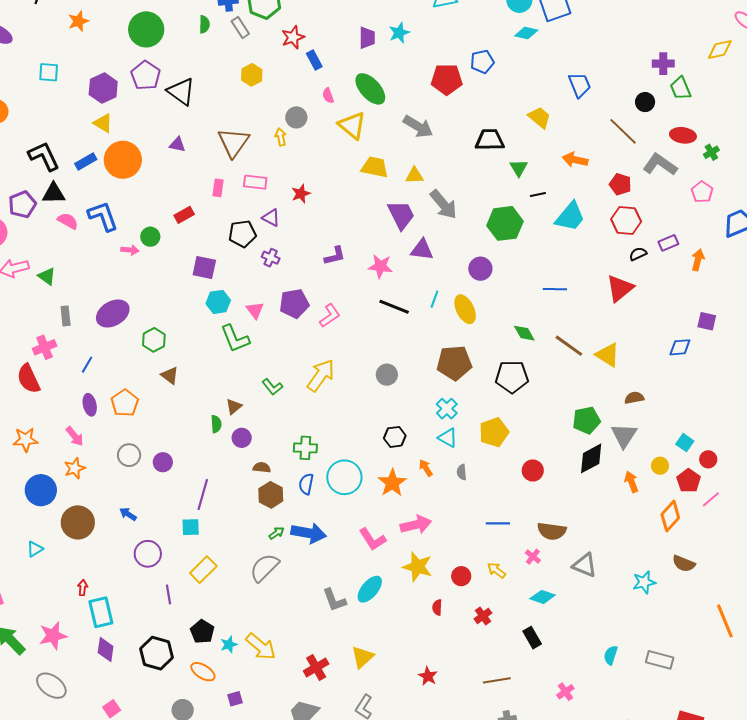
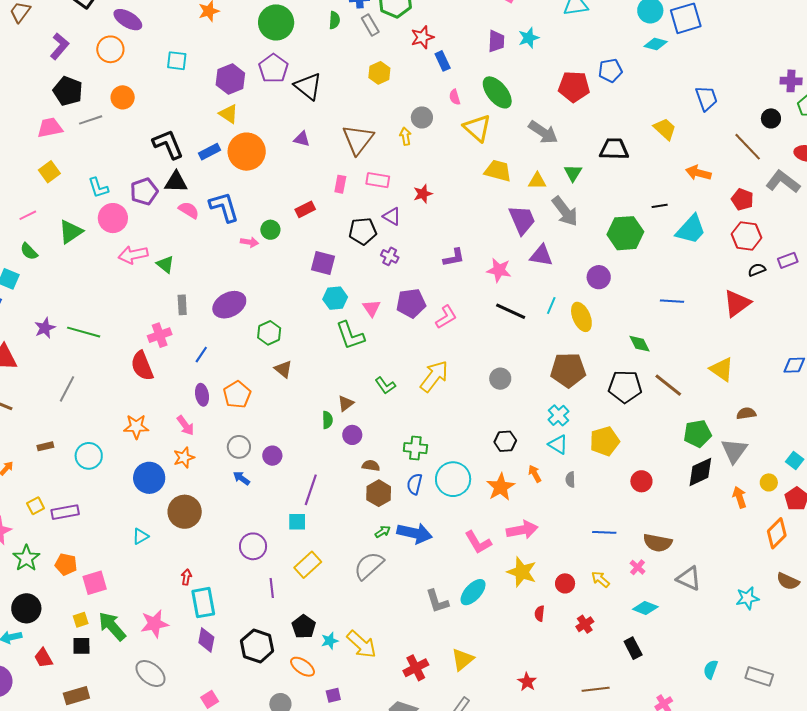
green triangle: (519, 168) -> (573, 173), moved
brown line: (569, 346) -> (668, 385), moved
blue arrow: (128, 514) -> (241, 478), moved

